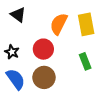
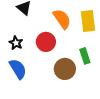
orange semicircle: (59, 24) -> (62, 19), turned 115
brown circle: (44, 77) -> (65, 69), moved

